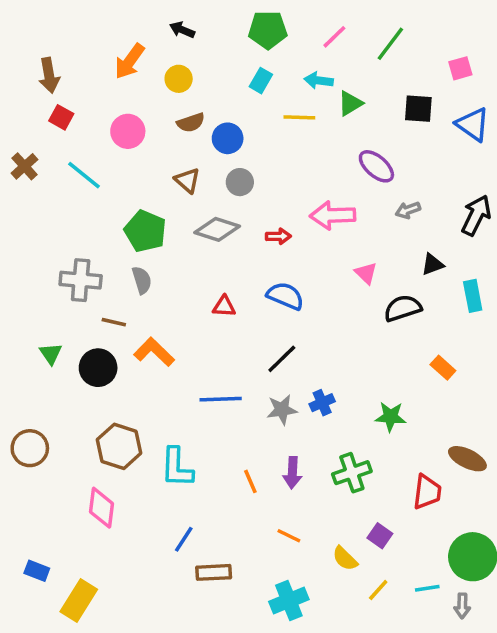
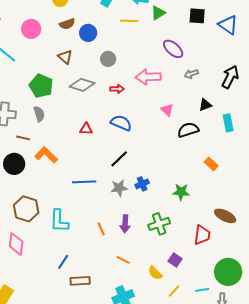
gray circle: (240, 182) -> (108, 59), moved

